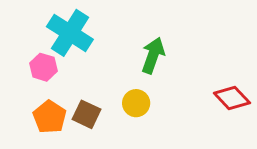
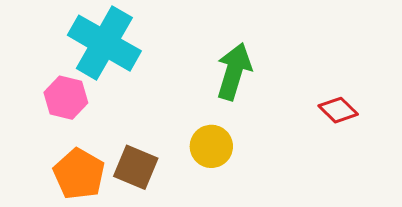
red diamond: (232, 98) -> (338, 110), moved, size x0.7

